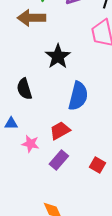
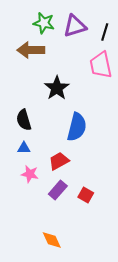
blue triangle: (11, 123) -> (24, 148), moved
red square: (97, 165) -> (86, 195), moved

